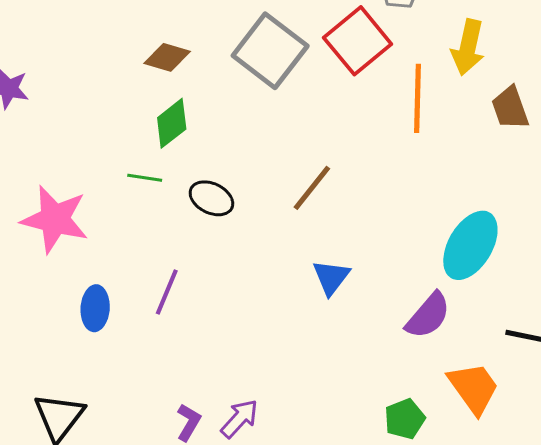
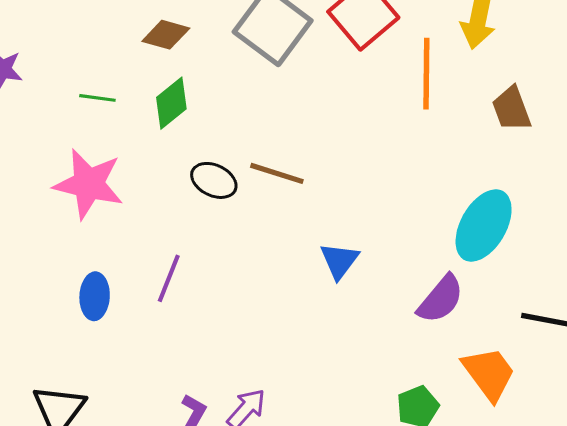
brown trapezoid: (510, 108) -> (512, 109), moved
green line: (145, 178) -> (97, 98), moved
brown line: (312, 188) -> (277, 173), moved, turned 70
pink star: (55, 219) -> (89, 184), moved

